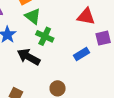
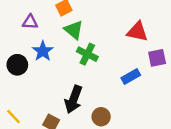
black arrow: (29, 57) -> (74, 99), moved, turned -100

